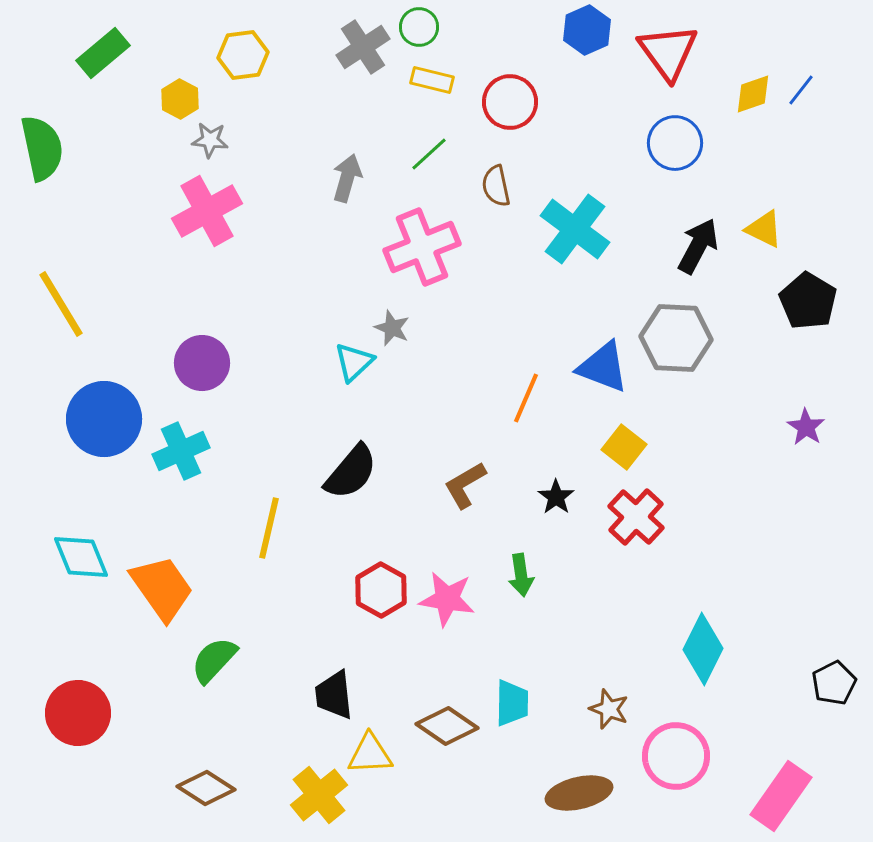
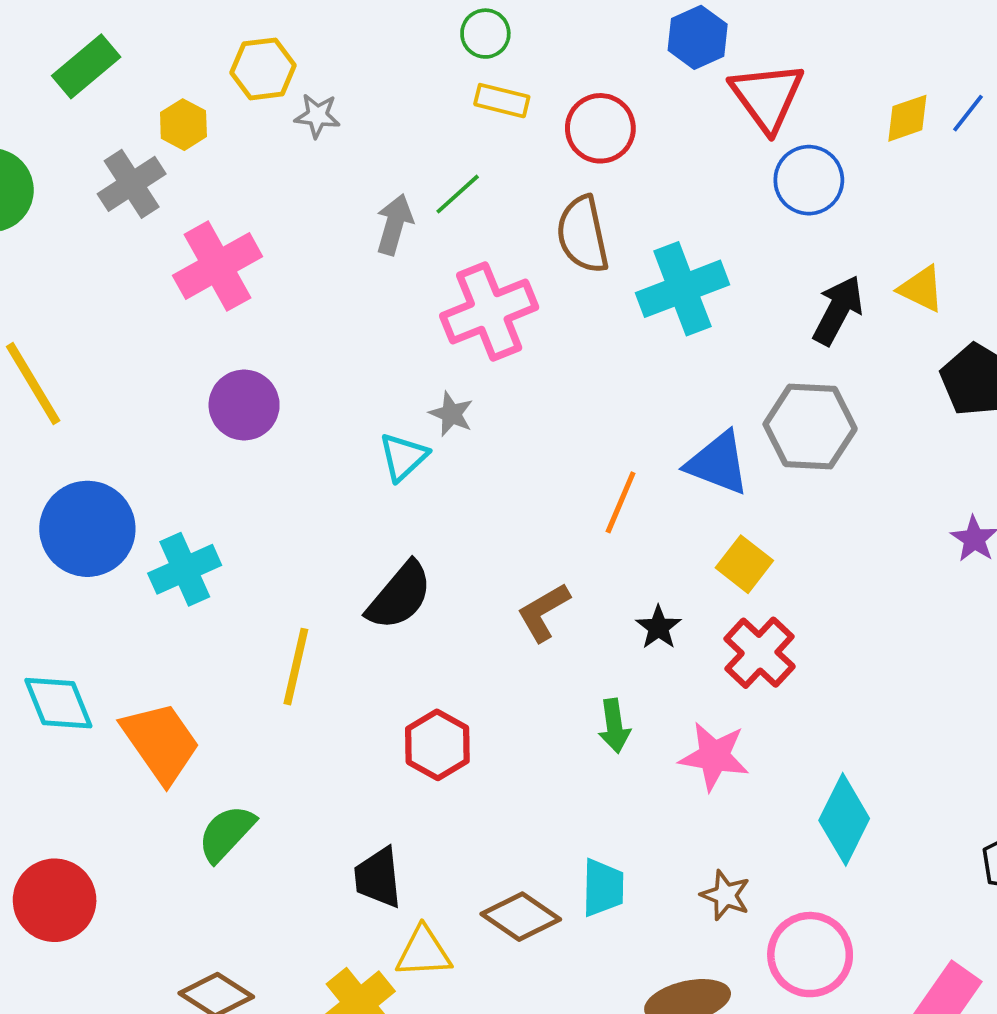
gray cross: (363, 47) -> (132, 184), moved
red triangle: (668, 52) -> (767, 97), moved
gray star: (210, 140) -> (317, 116), moved
green line: (429, 154) -> (458, 194), moved
brown semicircle: (496, 186) -> (583, 234), size x1.5
cyan cross: (575, 229) -> (682, 289), turned 32
purple circle: (202, 363) -> (244, 405), moved
pink star: (447, 599) -> (714, 756), moved

